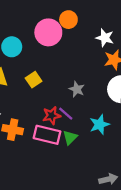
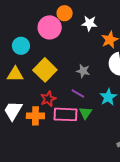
white star: (105, 38) -> (89, 23), moved
yellow square: (34, 80) -> (45, 70), size x1.6
red star: (52, 115) -> (48, 99), moved

